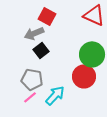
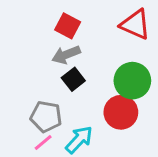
gray arrow: (34, 33) -> (66, 55), moved
black square: (41, 50) -> (73, 79), moved

